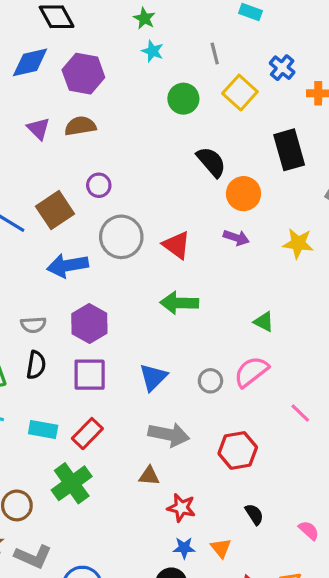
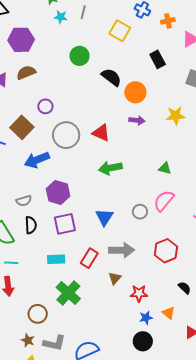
gray line: (215, 54) -> (83, 12), moved, turned 40
green circle: (183, 99) -> (80, 56), moved
black rectangle: (289, 150) -> (158, 59), size x0.7
cyan rectangle: (43, 430) -> (56, 259), moved
red rectangle: (87, 434) -> (89, 258), moved
brown triangle: (149, 476) -> (115, 278), turned -40

